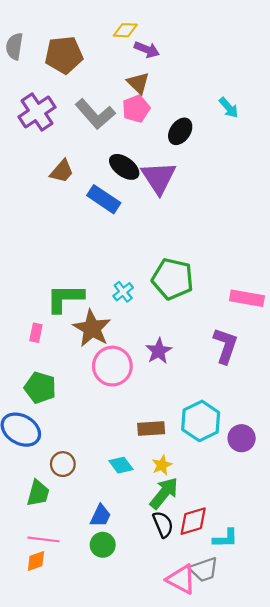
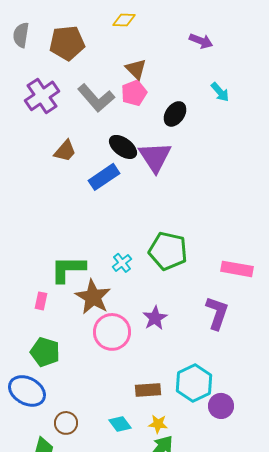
purple arrow: (147, 50) -> (201, 41), moved
blue rectangle: (104, 199) -> (104, 177), turned -68
purple circle: (242, 438) -> (221, 406), moved
yellow star: (162, 465) -> (158, 424), turned 30

